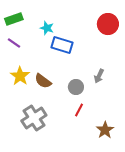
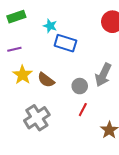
purple line: (14, 43) -> (14, 49), moved, turned -48
gray arrow: (99, 76) -> (103, 75), size x1.6

